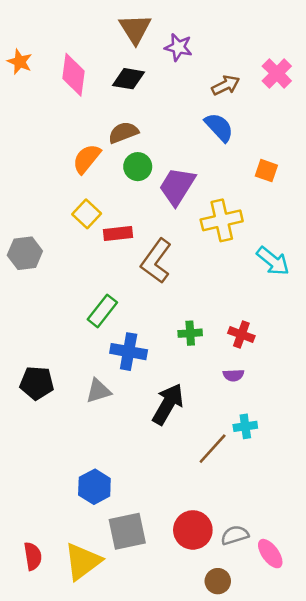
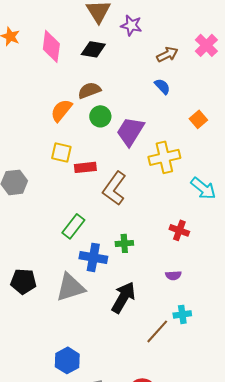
blue semicircle: (219, 127) -> (162, 86), size x0.7
orange square: (266, 171) -> (198, 119), turned 30
yellow square: (87, 214) -> (61, 152), turned -30
green cross: (190, 333) -> (124, 243), moved
red cross: (241, 335) -> (179, 230), moved
gray triangle: (98, 391) -> (70, 287), size x1.5

